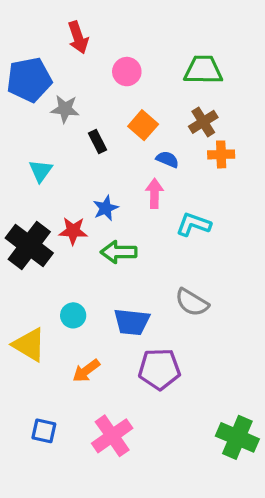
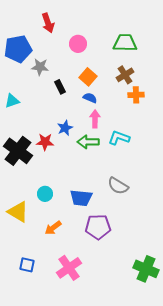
blue semicircle: (167, 159) -> (90, 98), moved
cyan triangle: (41, 171) -> (12, 101), moved, turned 35
green arrow: (119, 252) -> (88, 142), moved

